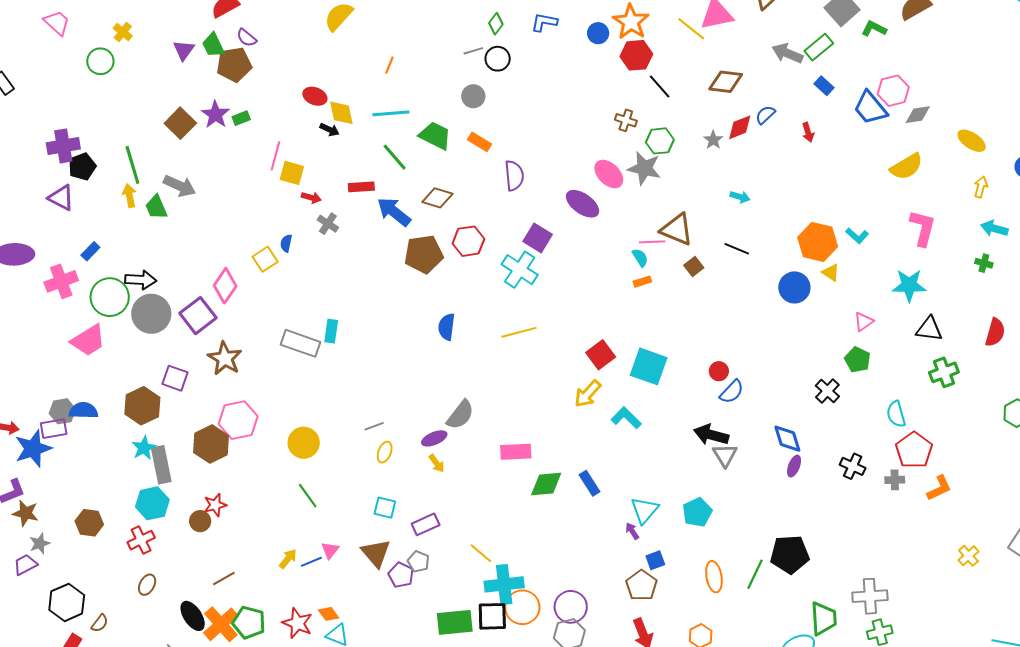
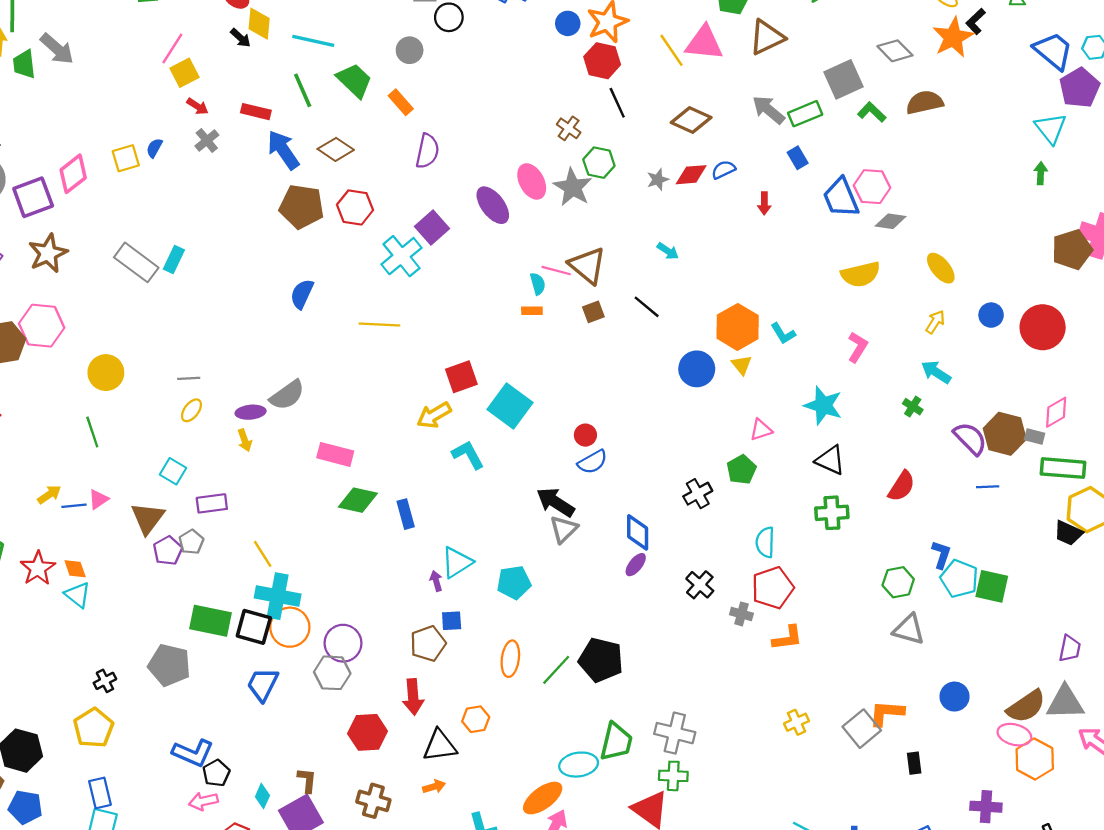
yellow square: (292, 173) -> (185, 73), turned 30
pink L-shape: (923, 228) -> (858, 347), size x0.7

